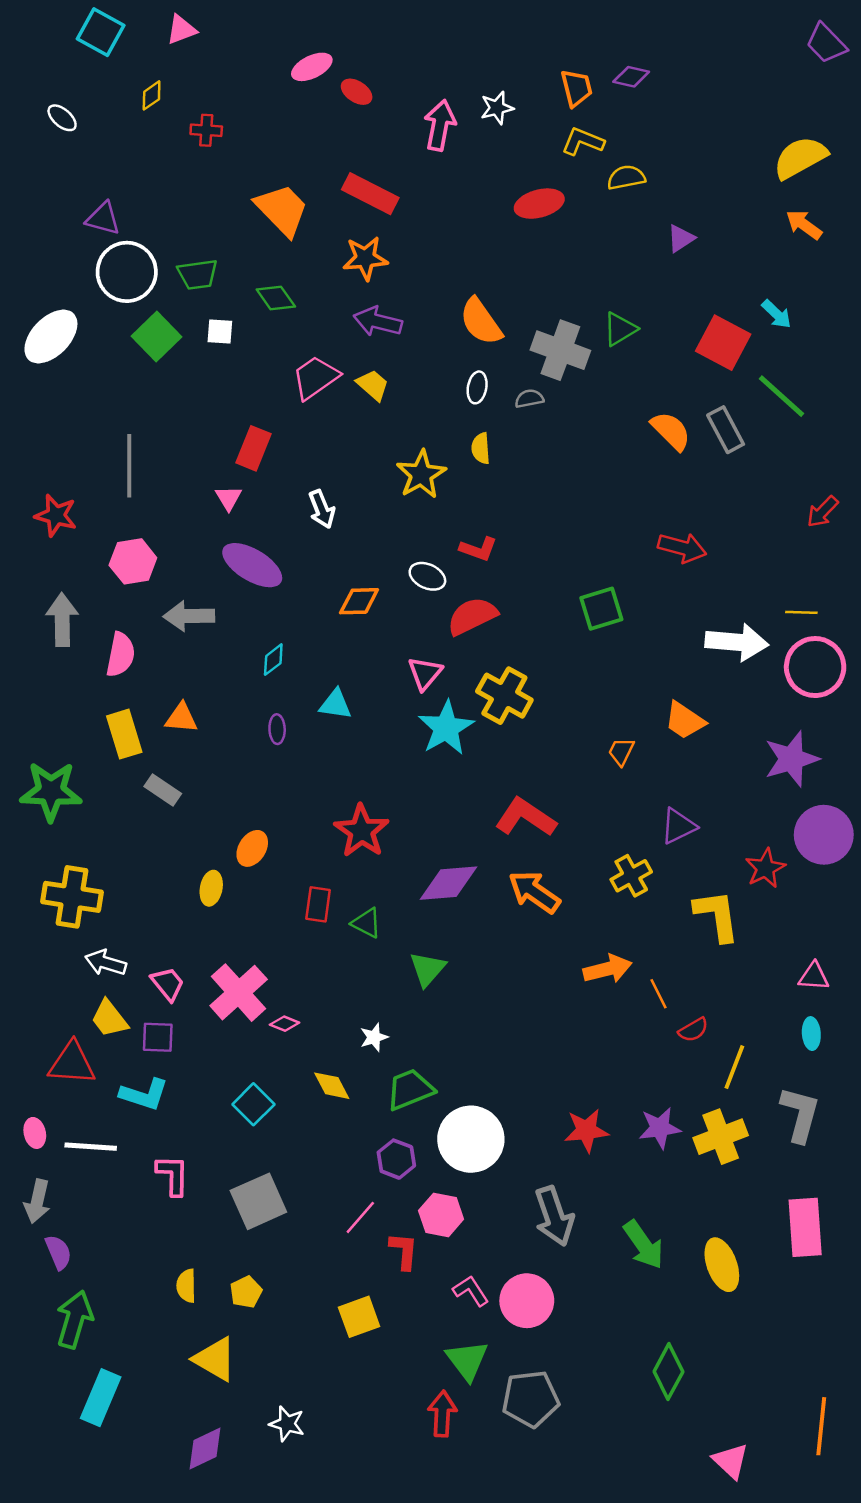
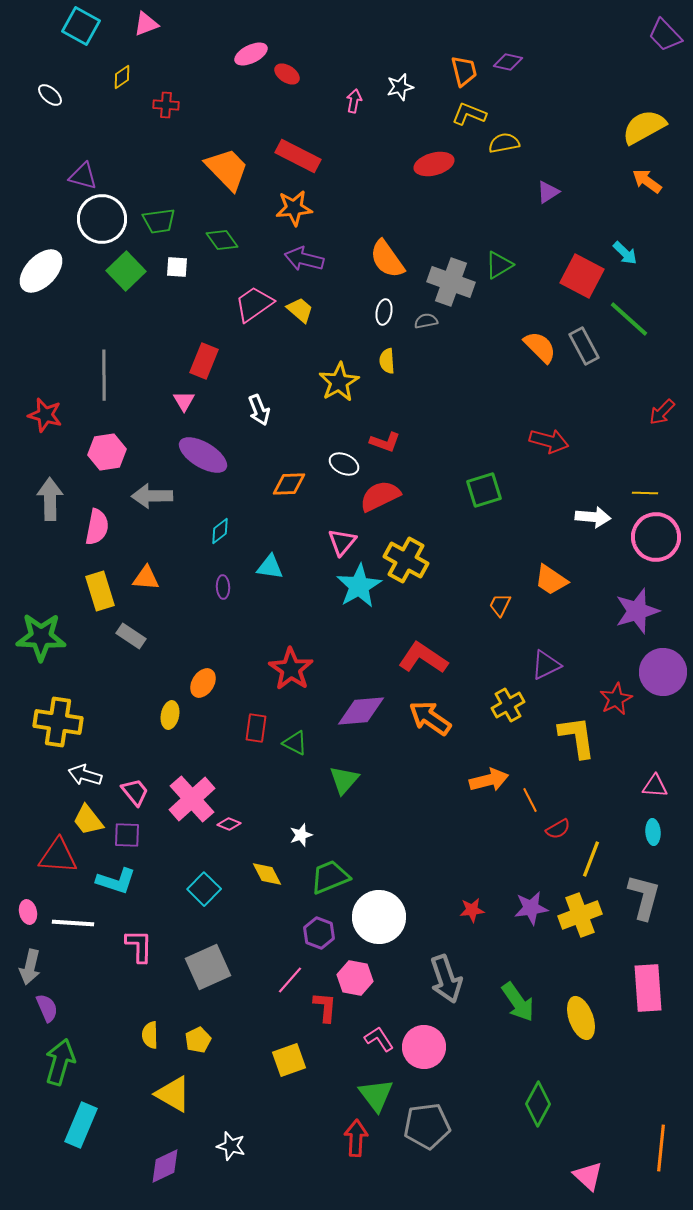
pink arrow: (440, 125) -> (354, 101), size x0.6
white arrow: (737, 642) -> (593, 517), size x0.7
red star: (586, 1130) -> (472, 910), size x0.7

